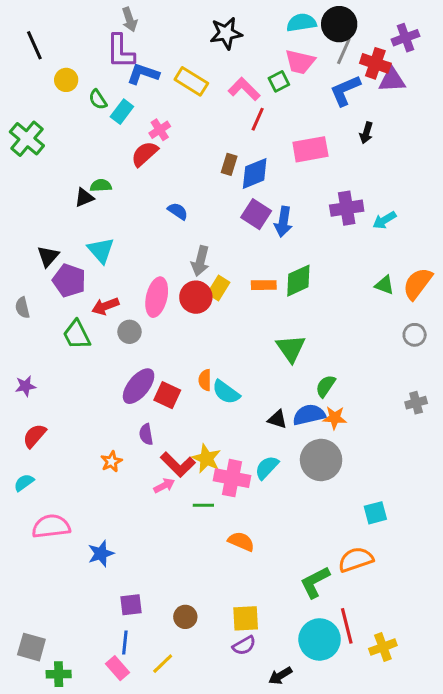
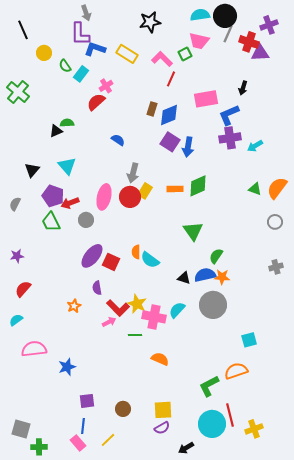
blue L-shape: (345, 90) -> (229, 115), moved
purple pentagon: (69, 281) -> (53, 196), moved
gray semicircle: (22, 308) -> (15, 204), turned 40

